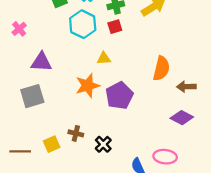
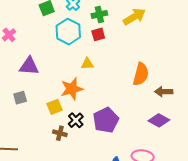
gray square: (32, 96) -> (20, 98), size x0.6
purple pentagon: (119, 96) -> (106, 120), moved
yellow square: (52, 144) -> (55, 107), moved
black cross: (103, 144) -> (76, 120), moved

